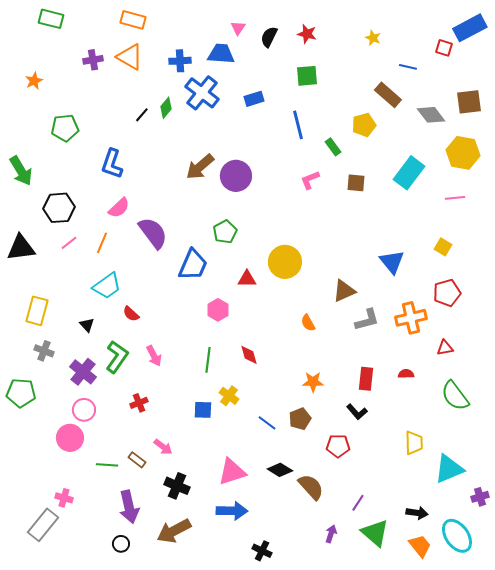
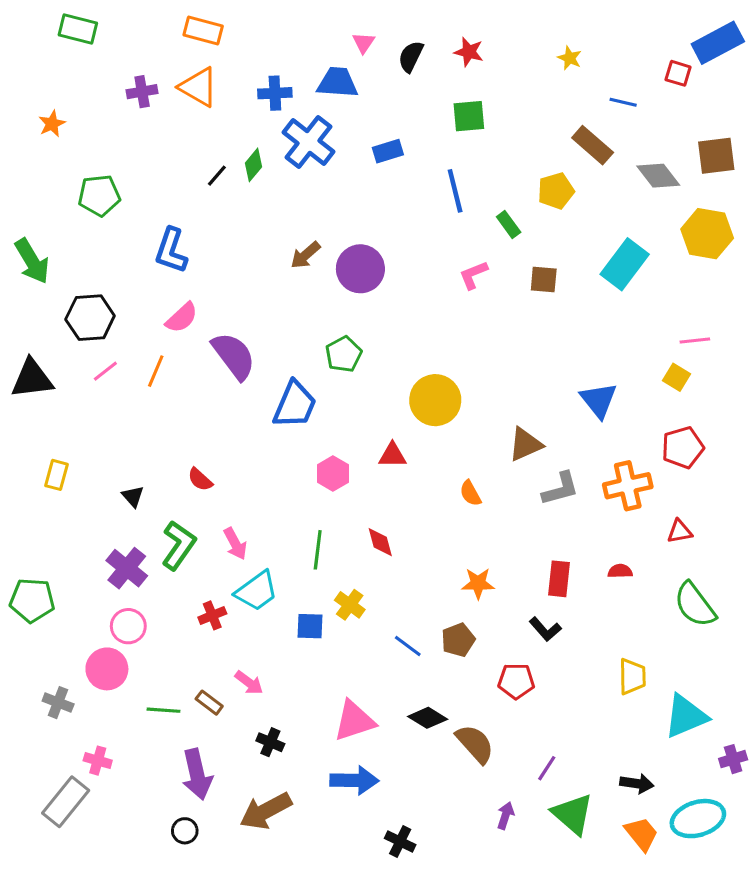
brown arrow: (200, 167) -> (305, 255), size x0.7
pink line: (455, 198) -> (695, 341), moved
red triangle: (247, 279) -> (392, 455), moved
cyan trapezoid: (107, 286) -> (257, 591), moved
yellow rectangle: (37, 311) -> (57, 475), size x0.7
gray cross: (44, 351) -> (58, 703), moved
black cross: (177, 486) -> (270, 742), size x0.7
cyan ellipse: (457, 536) -> (698, 819), turned -72

